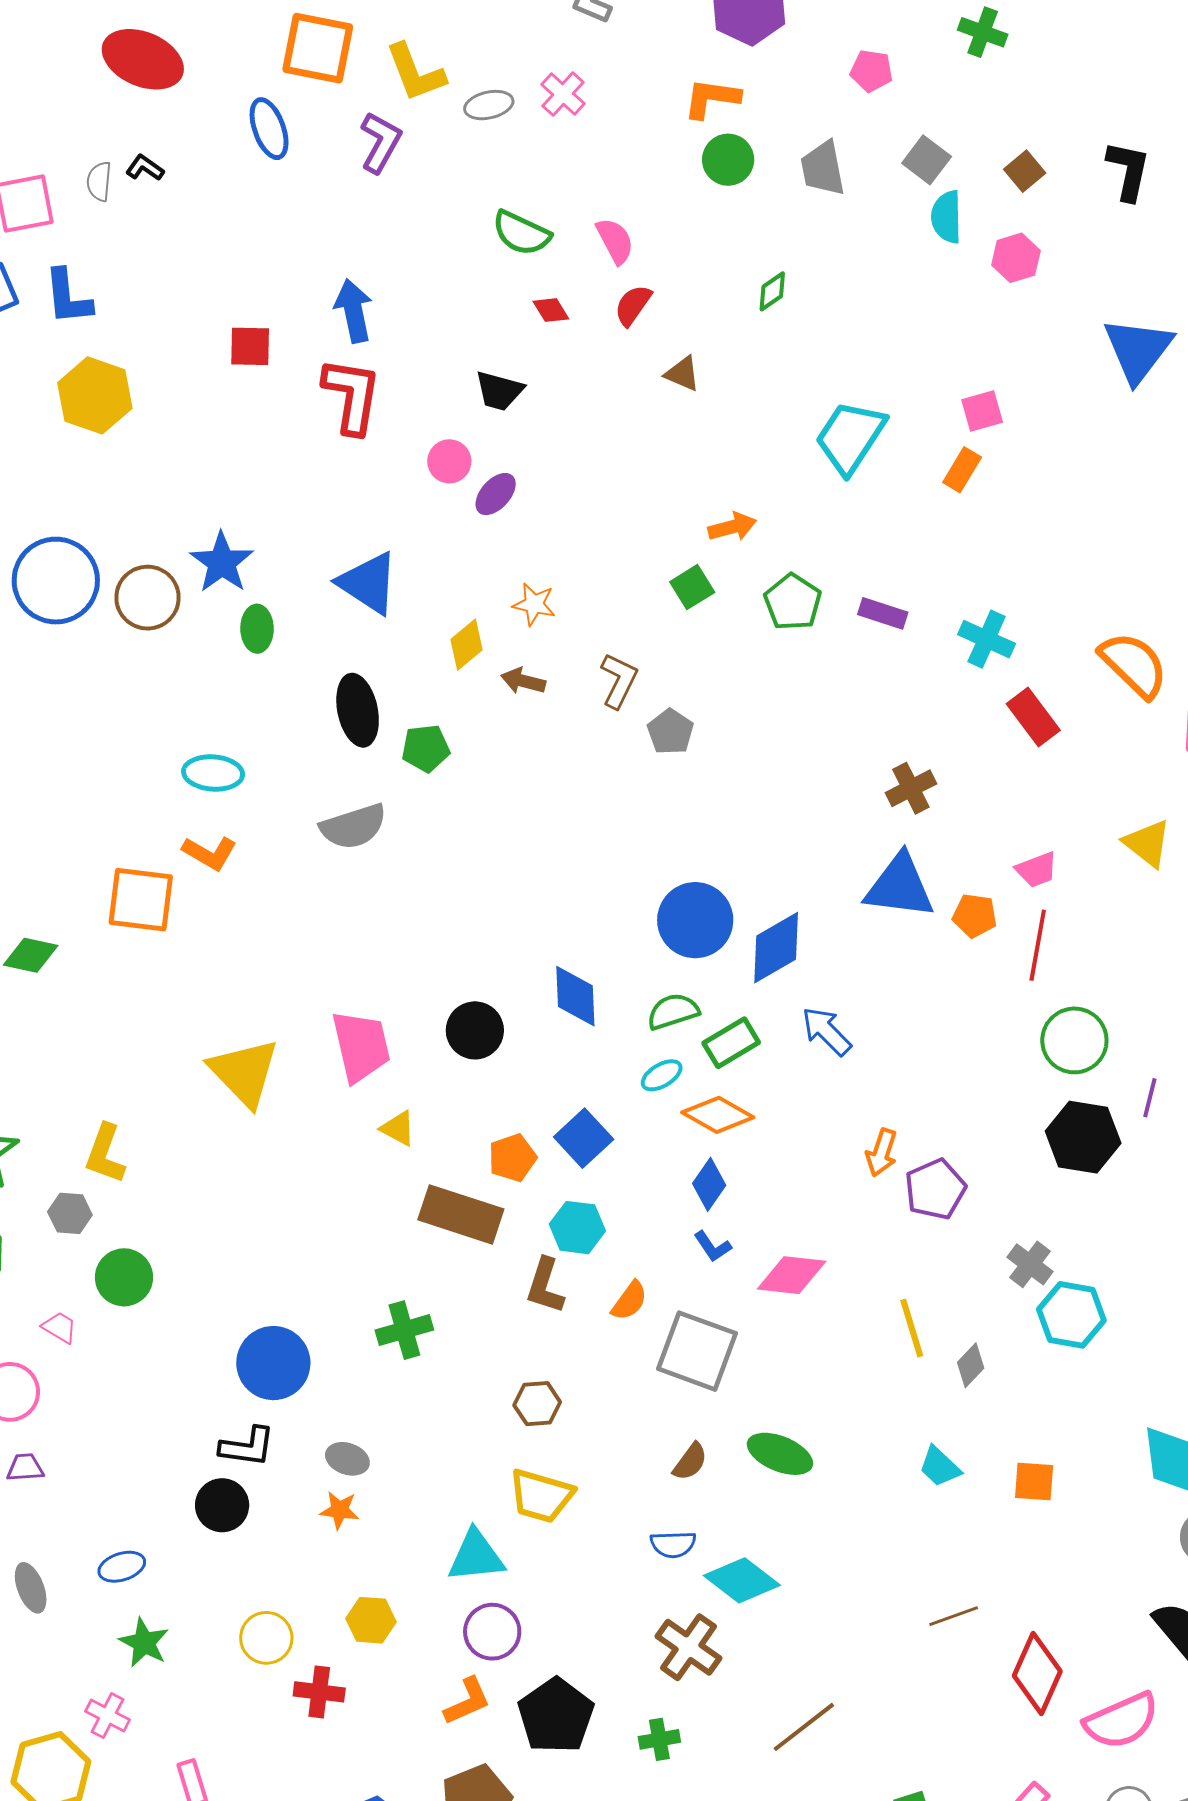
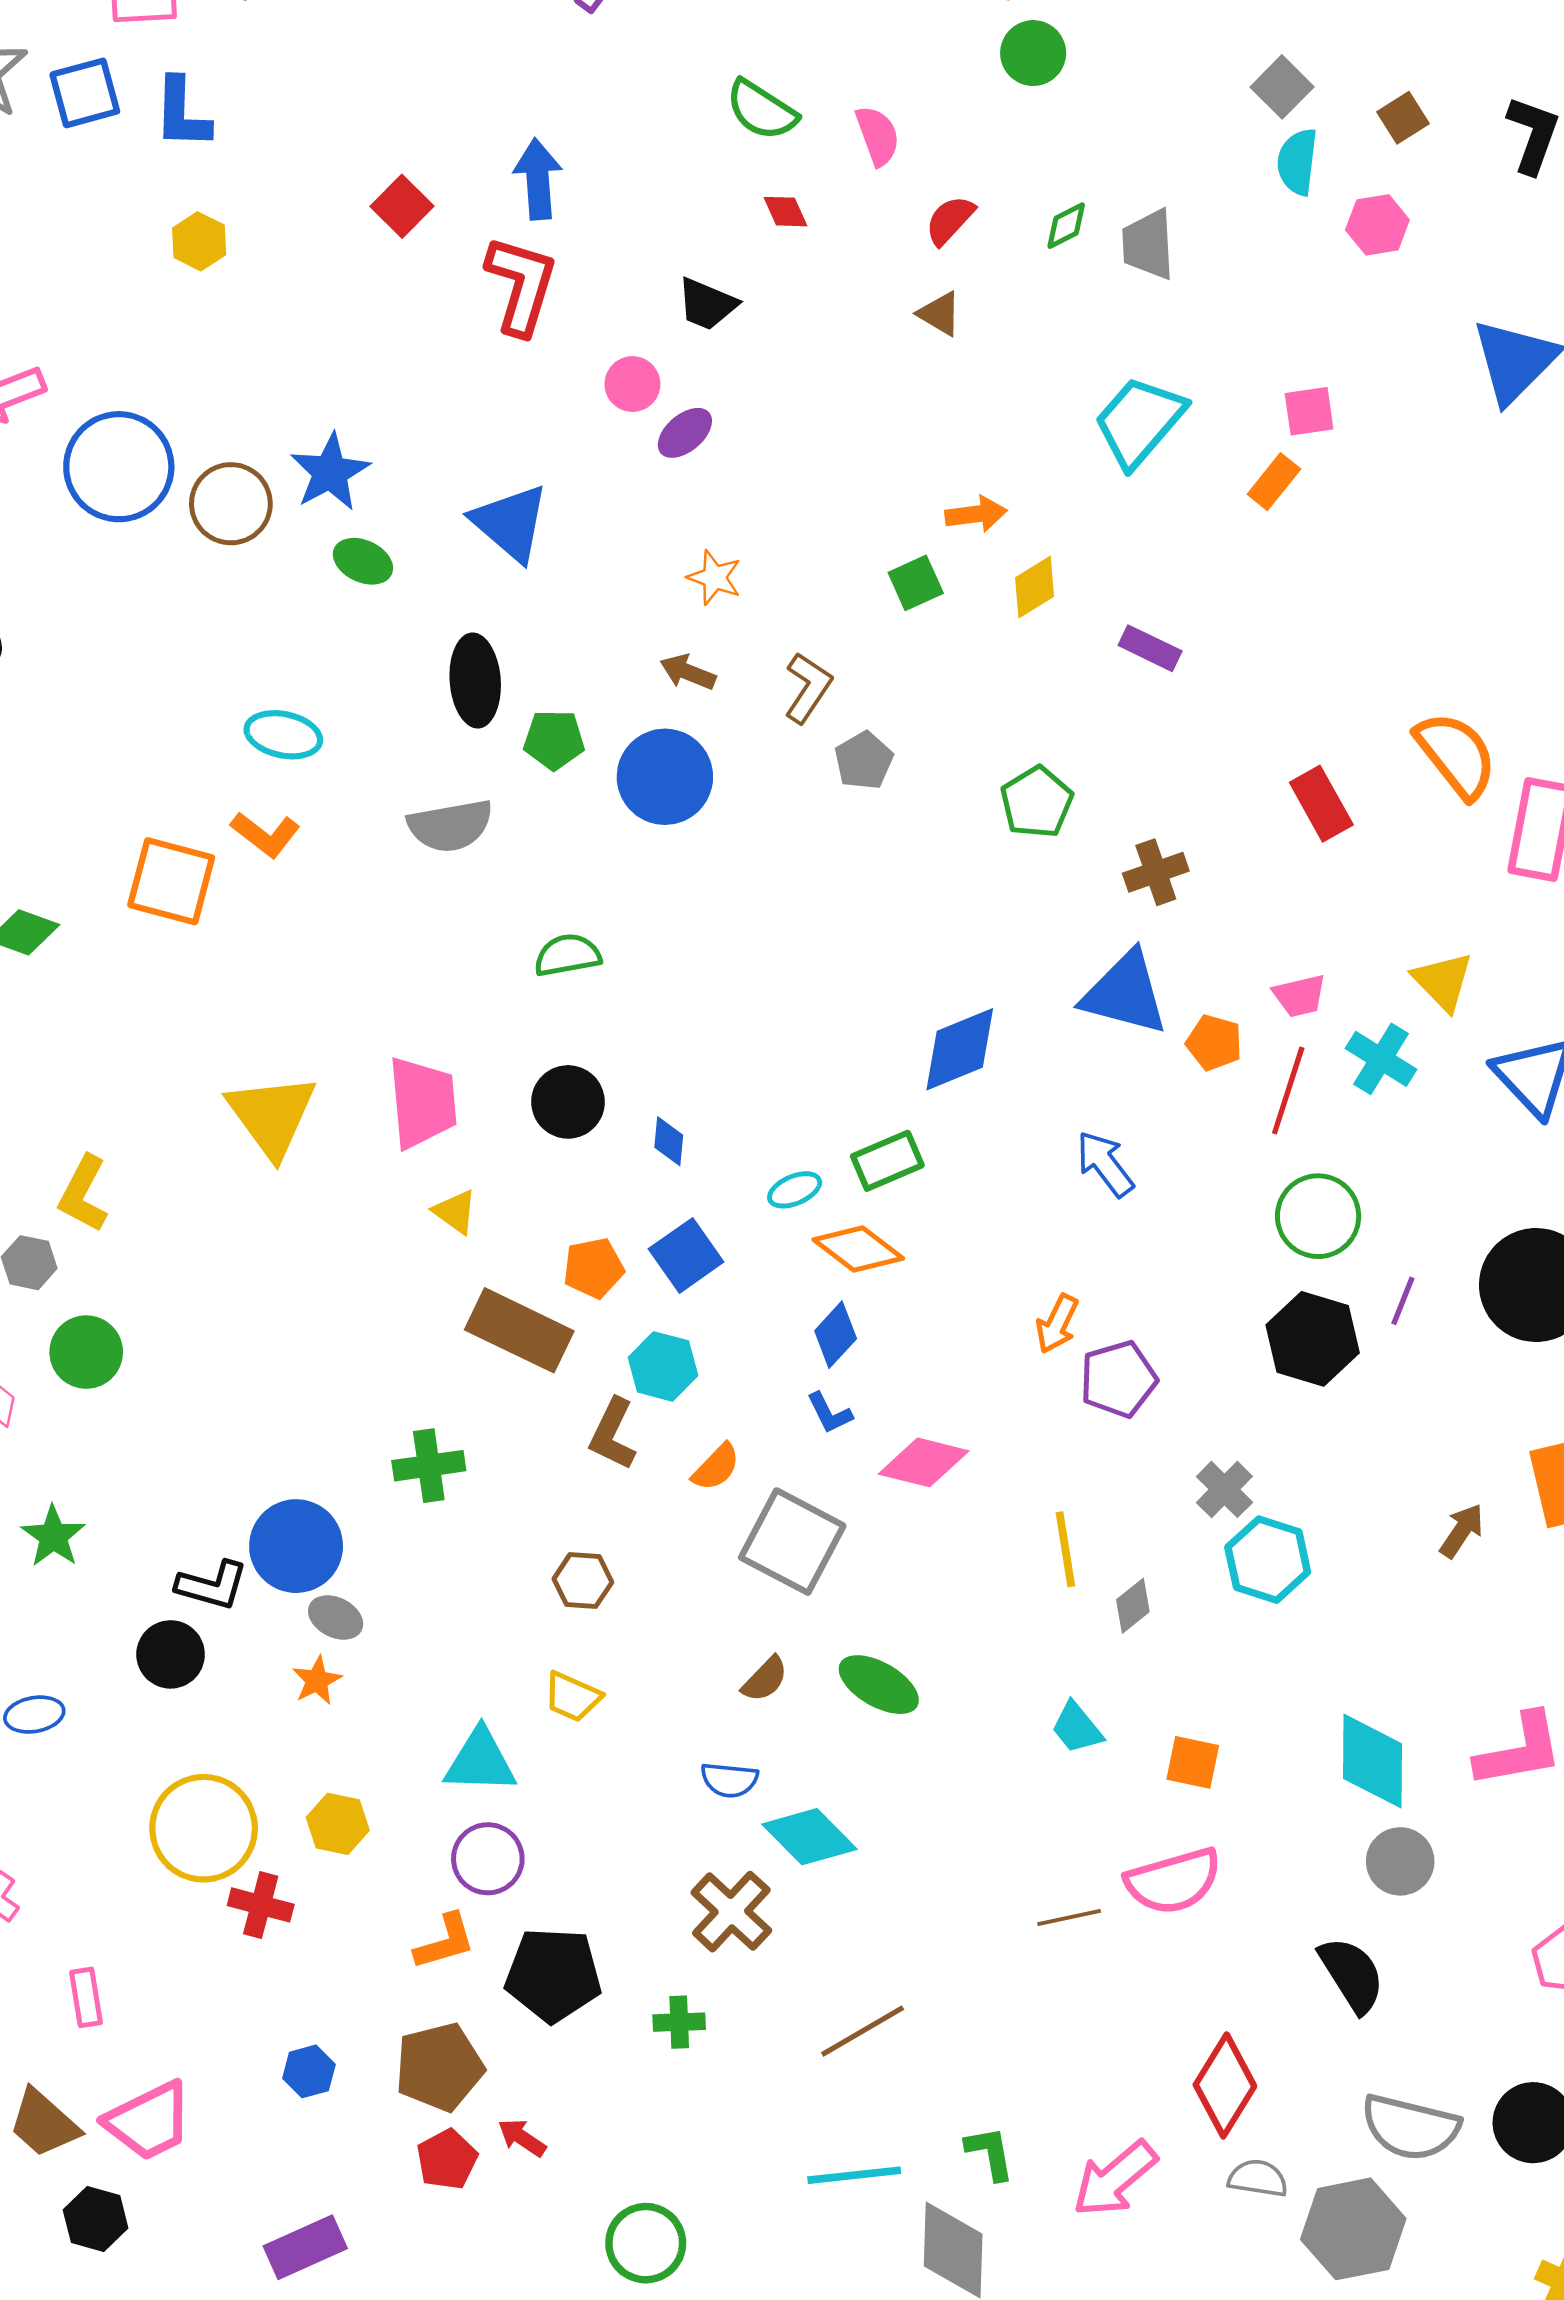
gray trapezoid: (823, 168) -> (1148, 244), moved
red semicircle: (633, 305) -> (950, 220), moved
red square: (250, 346) -> (402, 206), turned 36
yellow hexagon: (95, 395) -> (199, 241), size x0.6
green pentagon: (793, 602) -> (1037, 802), moved
green ellipse: (257, 629) -> (363, 561), turned -72
cyan cross: (987, 639) -> (1381, 1059), moved
yellow diamond: (466, 645) -> (1035, 587), moved
blue circle: (695, 920) -> (665, 777), moved
blue diamond: (575, 996) -> (669, 1141), moved, size x0.6
green semicircle: (673, 1011) -> (568, 955), moved
blue arrow: (827, 1031) -> (1105, 1164), moved
blue circle: (273, 1363) -> (296, 1546), moved
yellow trapezoid: (541, 1496) -> (572, 1697), size x0.7
orange star: (340, 1510) -> (317, 1681), turned 30
yellow circle: (266, 1638) -> (204, 1828), size x1.6
green star: (144, 1643) -> (53, 1536), moved
red diamond: (1037, 1674) -> (1225, 2085), moved
black pentagon: (556, 1716) -> (553, 1975), turned 30
pink semicircle: (1121, 1721) -> (1173, 1881), moved

